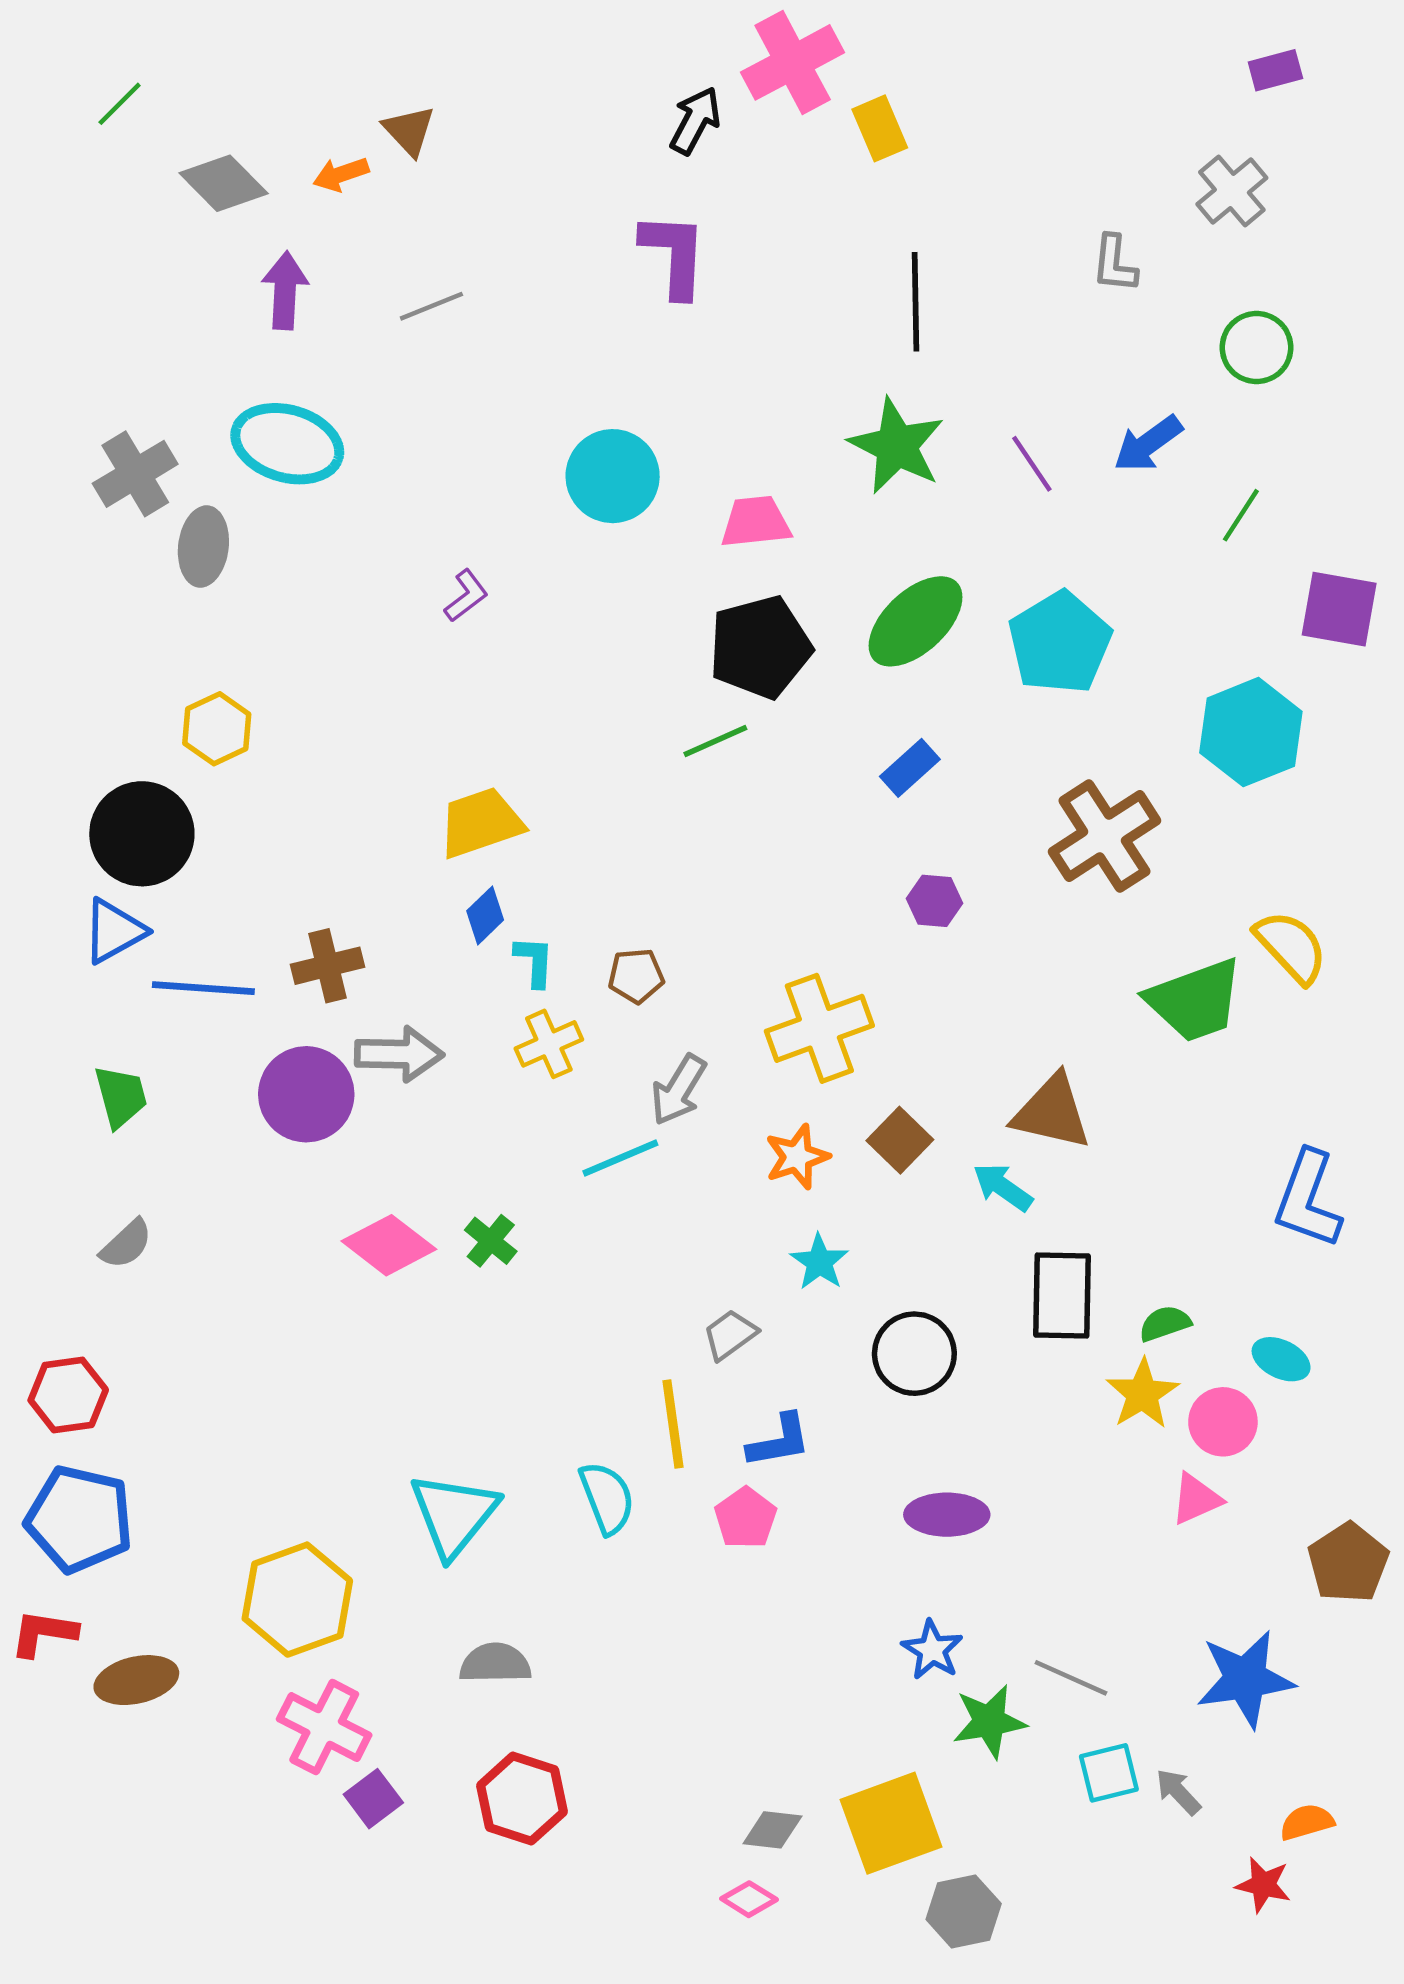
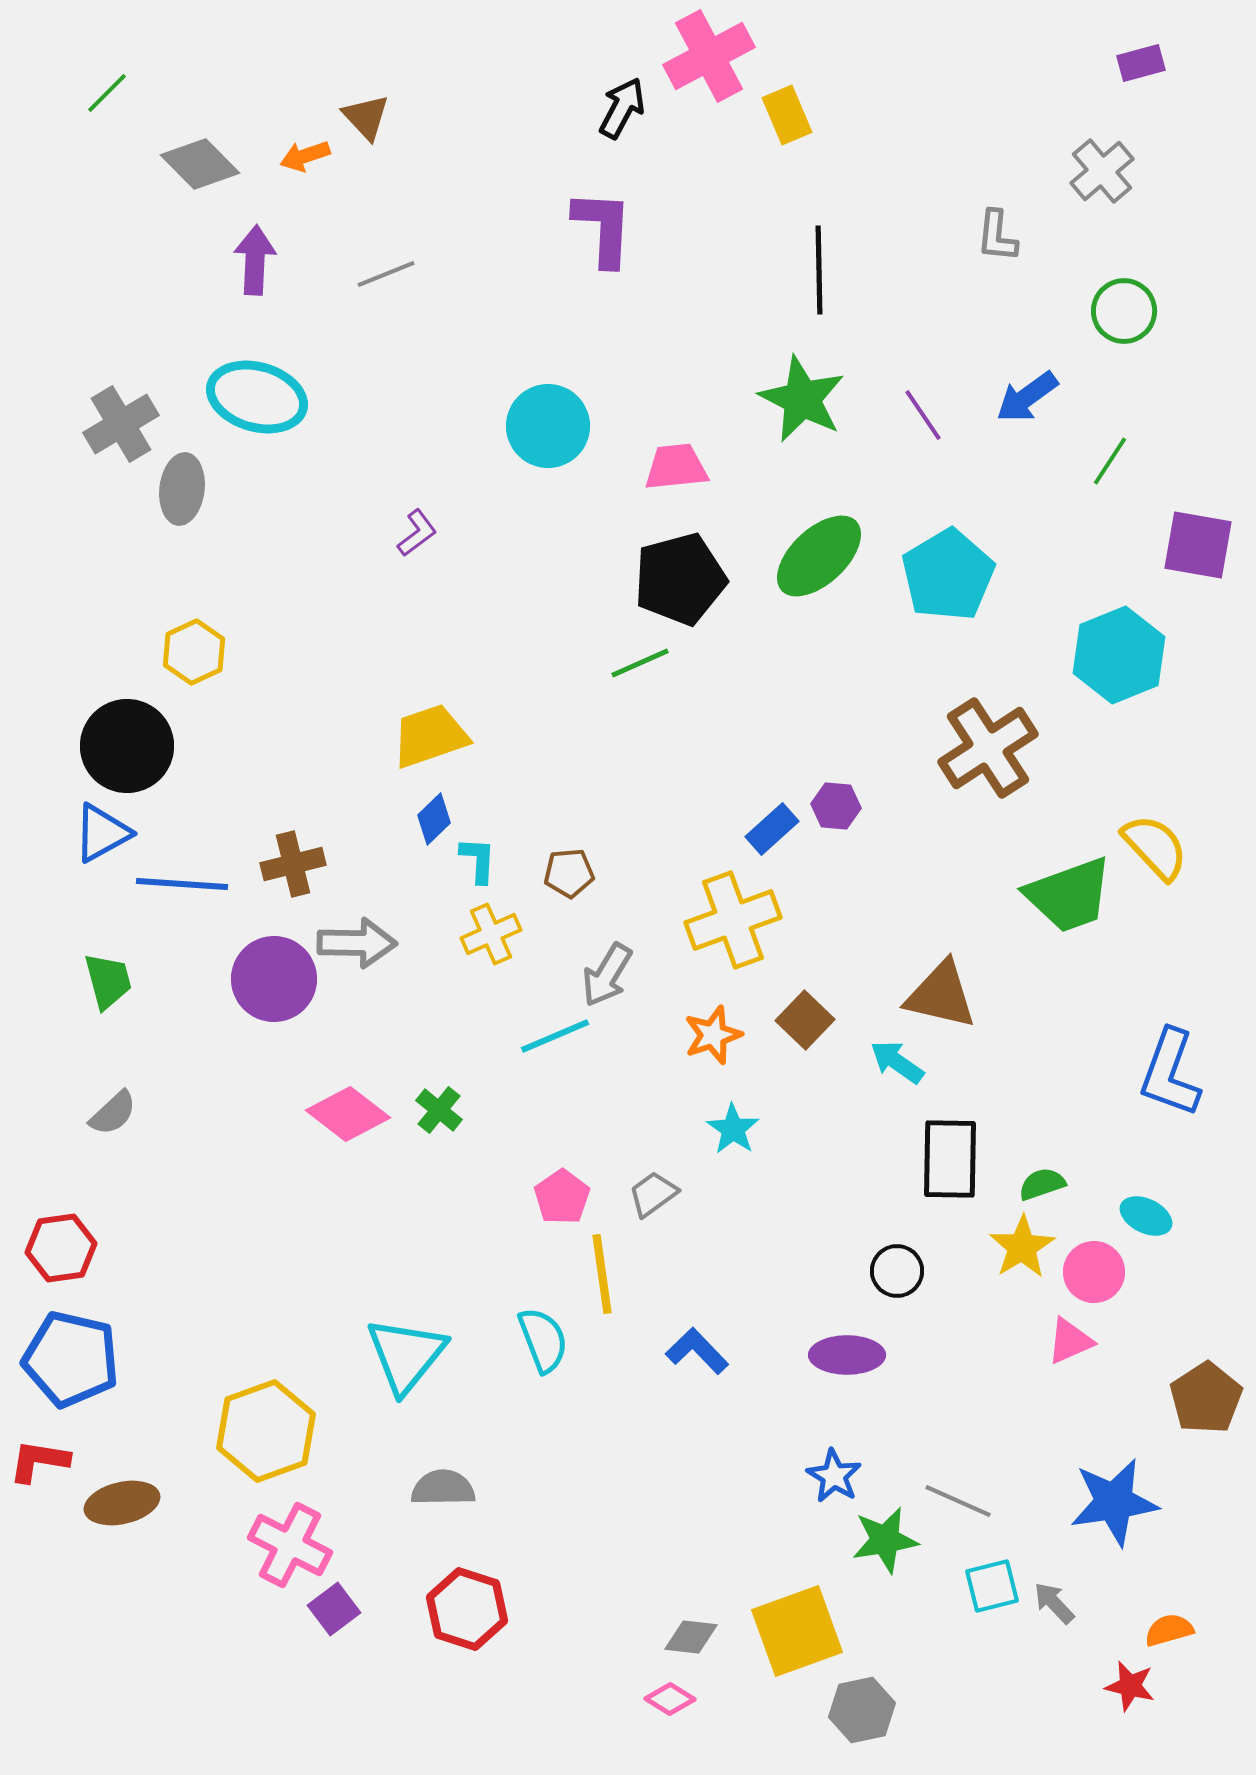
blue rectangle: (910, 768) -> (772, 829), moved
black circle: (914, 1354) -> (897, 1271), moved, size x0.7
blue L-shape: (779, 1441) -> (697, 1351), moved, turned -124
pink pentagon: (746, 1518) -> (562, 1197), moved

